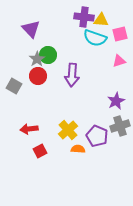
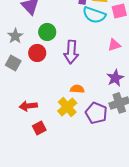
gray star: (37, 59) -> (15, 36), moved
pink triangle: (119, 61) -> (114, 45), moved
orange semicircle: (78, 149) -> (77, 89), moved

